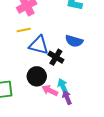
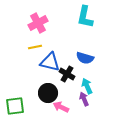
cyan arrow: (63, 86) -> (87, 86), moved
purple arrow: (67, 98) -> (84, 99), moved

